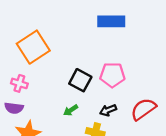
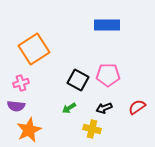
pink cross: (19, 83) -> (21, 83), turned -35
red semicircle: (143, 109) -> (137, 107), size x0.7

